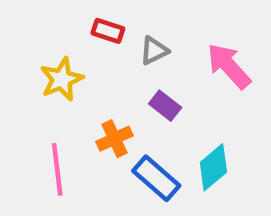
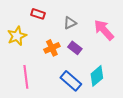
red rectangle: (108, 31) -> (38, 14), moved
yellow star: (62, 79) -> (17, 36), moved
orange cross: (114, 139) -> (52, 48), moved

